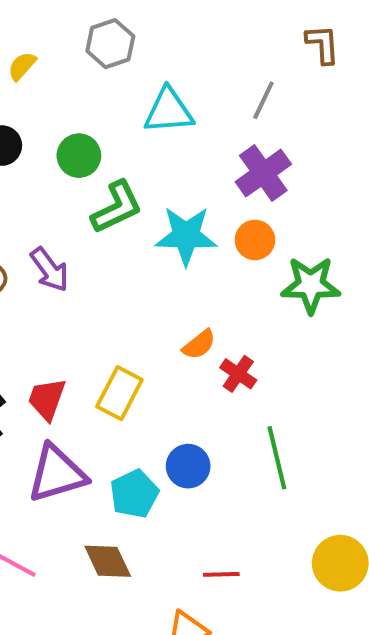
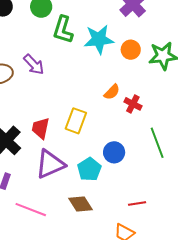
green L-shape: (117, 207) -> (63, 30), turned 140
orange circle: (255, 240) -> (131, 50), moved

